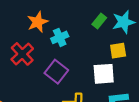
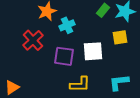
purple square: (56, 72) -> (64, 56), turned -30
white square: (104, 74) -> (93, 51), moved

